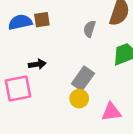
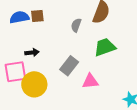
yellow circle: (79, 99) -> (34, 84), moved, size x1.6
pink triangle: (111, 112) -> (90, 81), moved

